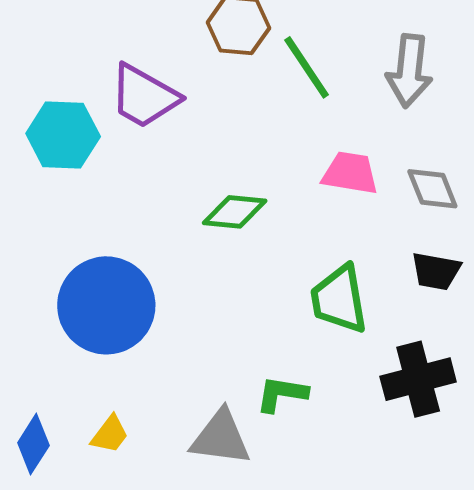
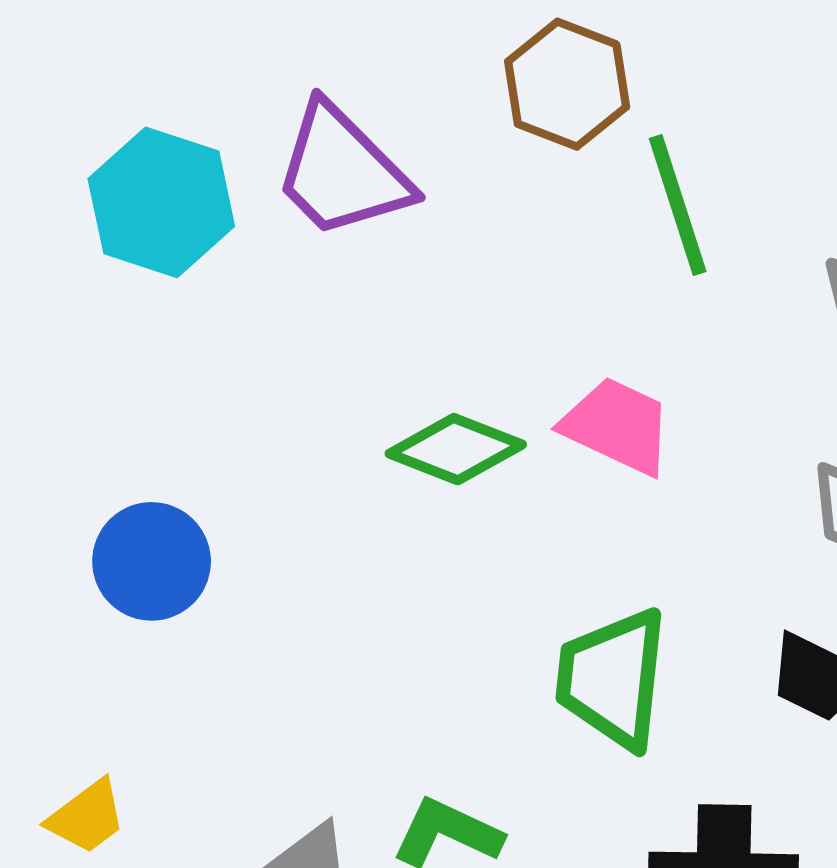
pink trapezoid: (350, 173) -> (617, 426), moved
blue circle: (106, 305) -> (152, 561), size x0.6

